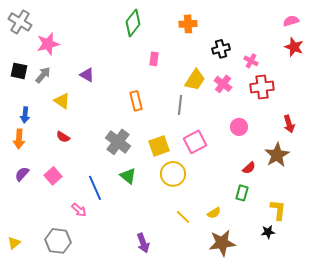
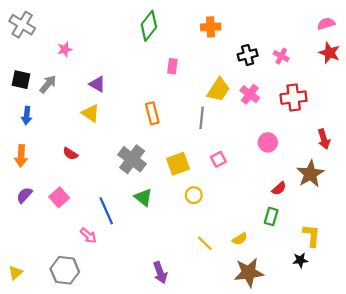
pink star: (48, 44) -> (65, 49), moved, size x0.6
pink cross: (251, 61) -> (281, 56), moved
yellow triangle: (62, 101) -> (91, 113), moved
blue arrow: (25, 115) -> (27, 116), moved
pink square: (195, 142) -> (218, 159), size x0.6
yellow circle: (173, 174) -> (194, 195), size x0.6

